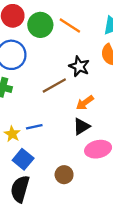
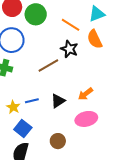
orange line: (70, 26) -> (71, 25), moved
orange arrow: (85, 103) -> (85, 94), moved
black triangle: (81, 126) -> (58, 101), moved

